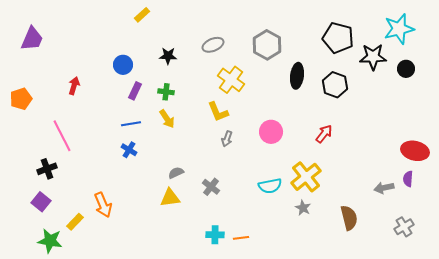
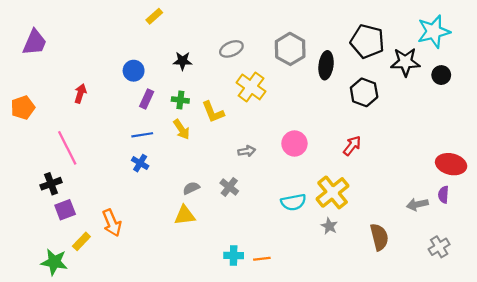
black ellipse: (297, 76) -> (326, 65), moved
yellow L-shape: (218, 112) -> (213, 112), moved
gray arrow: (227, 139) -> (247, 151), turned -119
gray cross: (211, 187) -> (229, 187), moved
purple square: (41, 202) -> (65, 210), moved, turned 30

